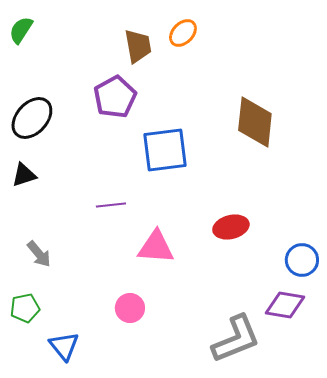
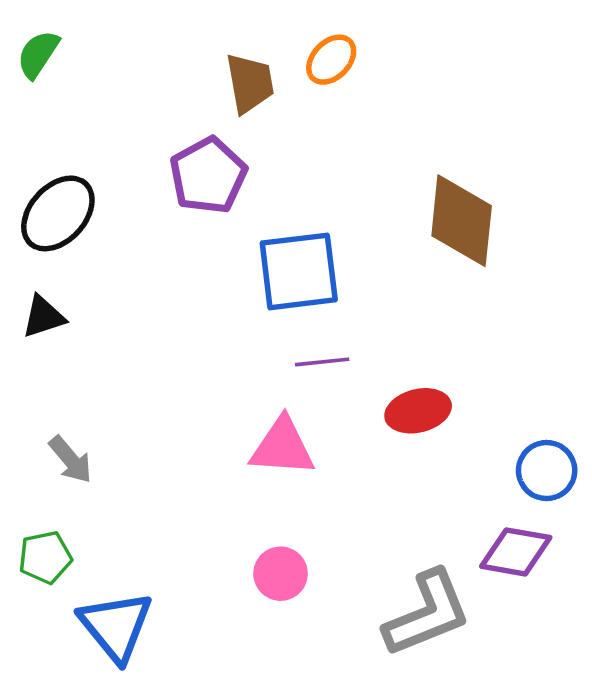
purple line: (111, 205) -> (322, 362), moved
pink circle: (130, 308) -> (281, 574), moved
blue triangle: (64, 346) -> (116, 626), size x1.4

